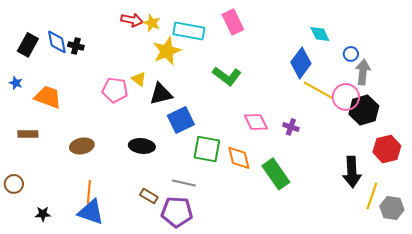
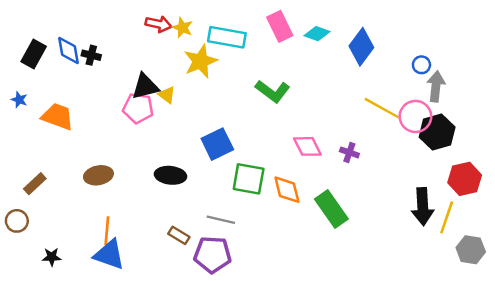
cyan diamond: (320, 34) -> (317, 34), moved, turned -45
blue diamond: (301, 63) -> (361, 47), moved
black triangle: (161, 94) -> (145, 86), moved
brown rectangle: (28, 134) -> (35, 184), moved, turned -42
yellow line: (372, 196) -> (447, 217), moved

